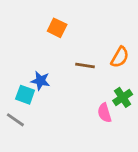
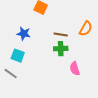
blue star: (40, 81) -> (24, 34), moved
green cross: (123, 97) -> (61, 49), moved, turned 32

